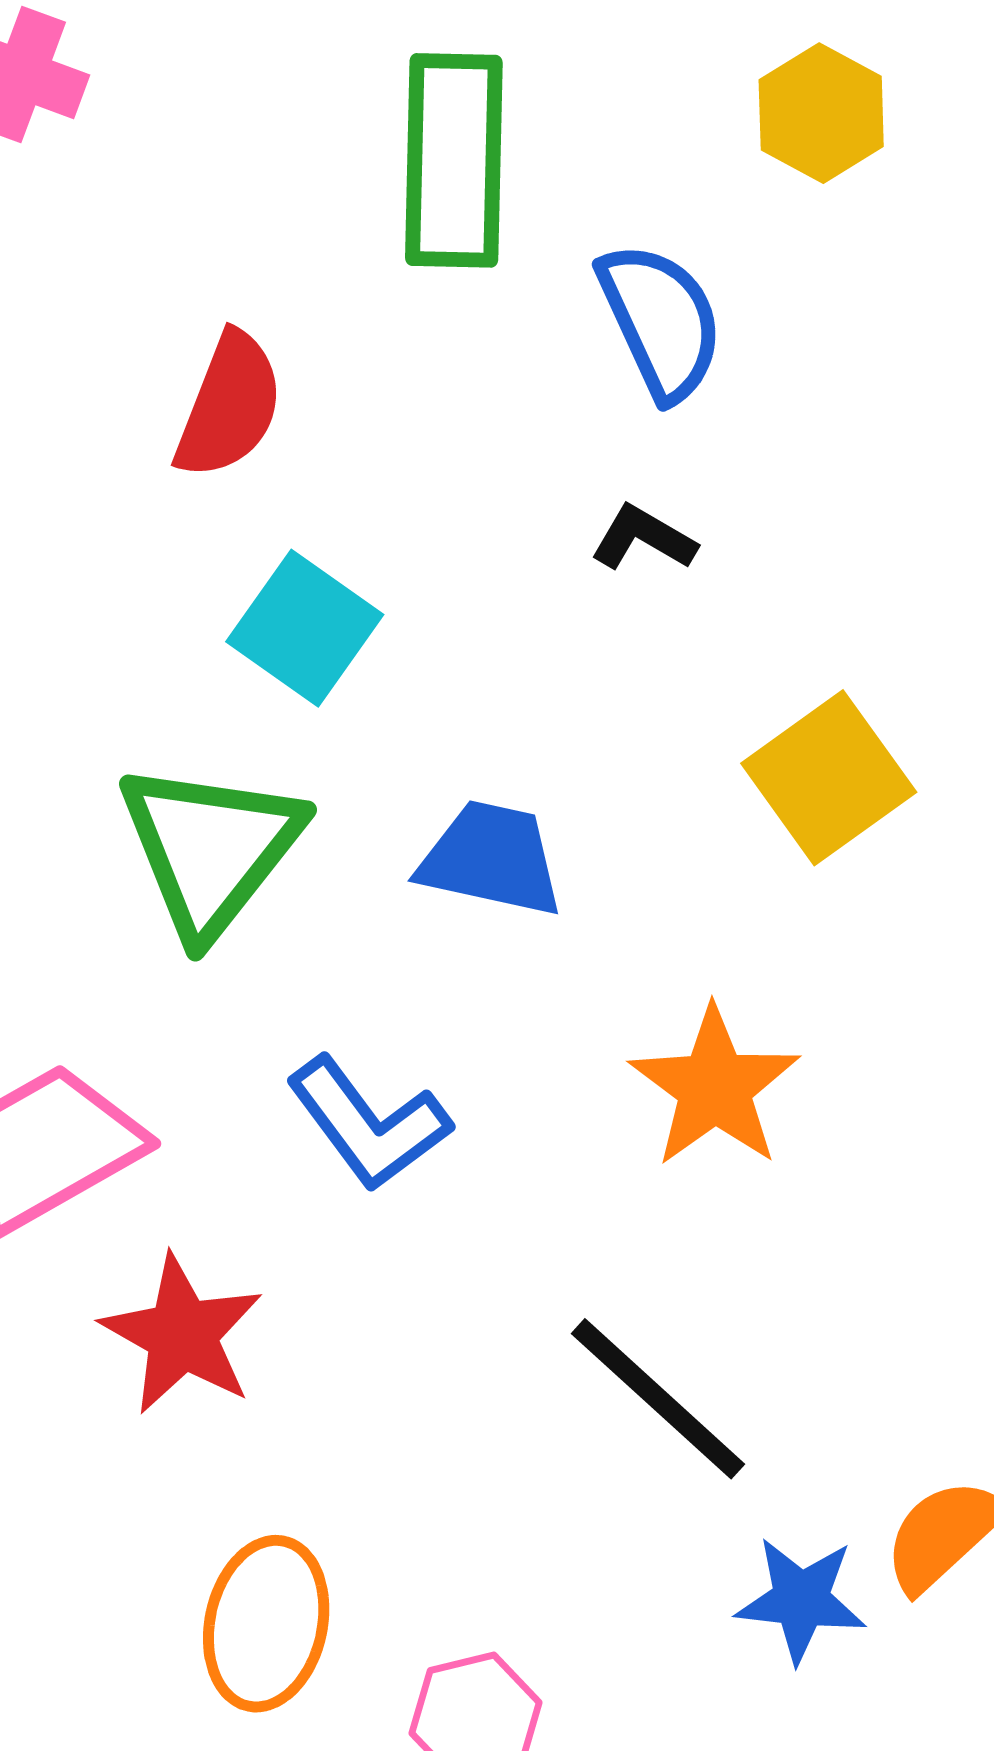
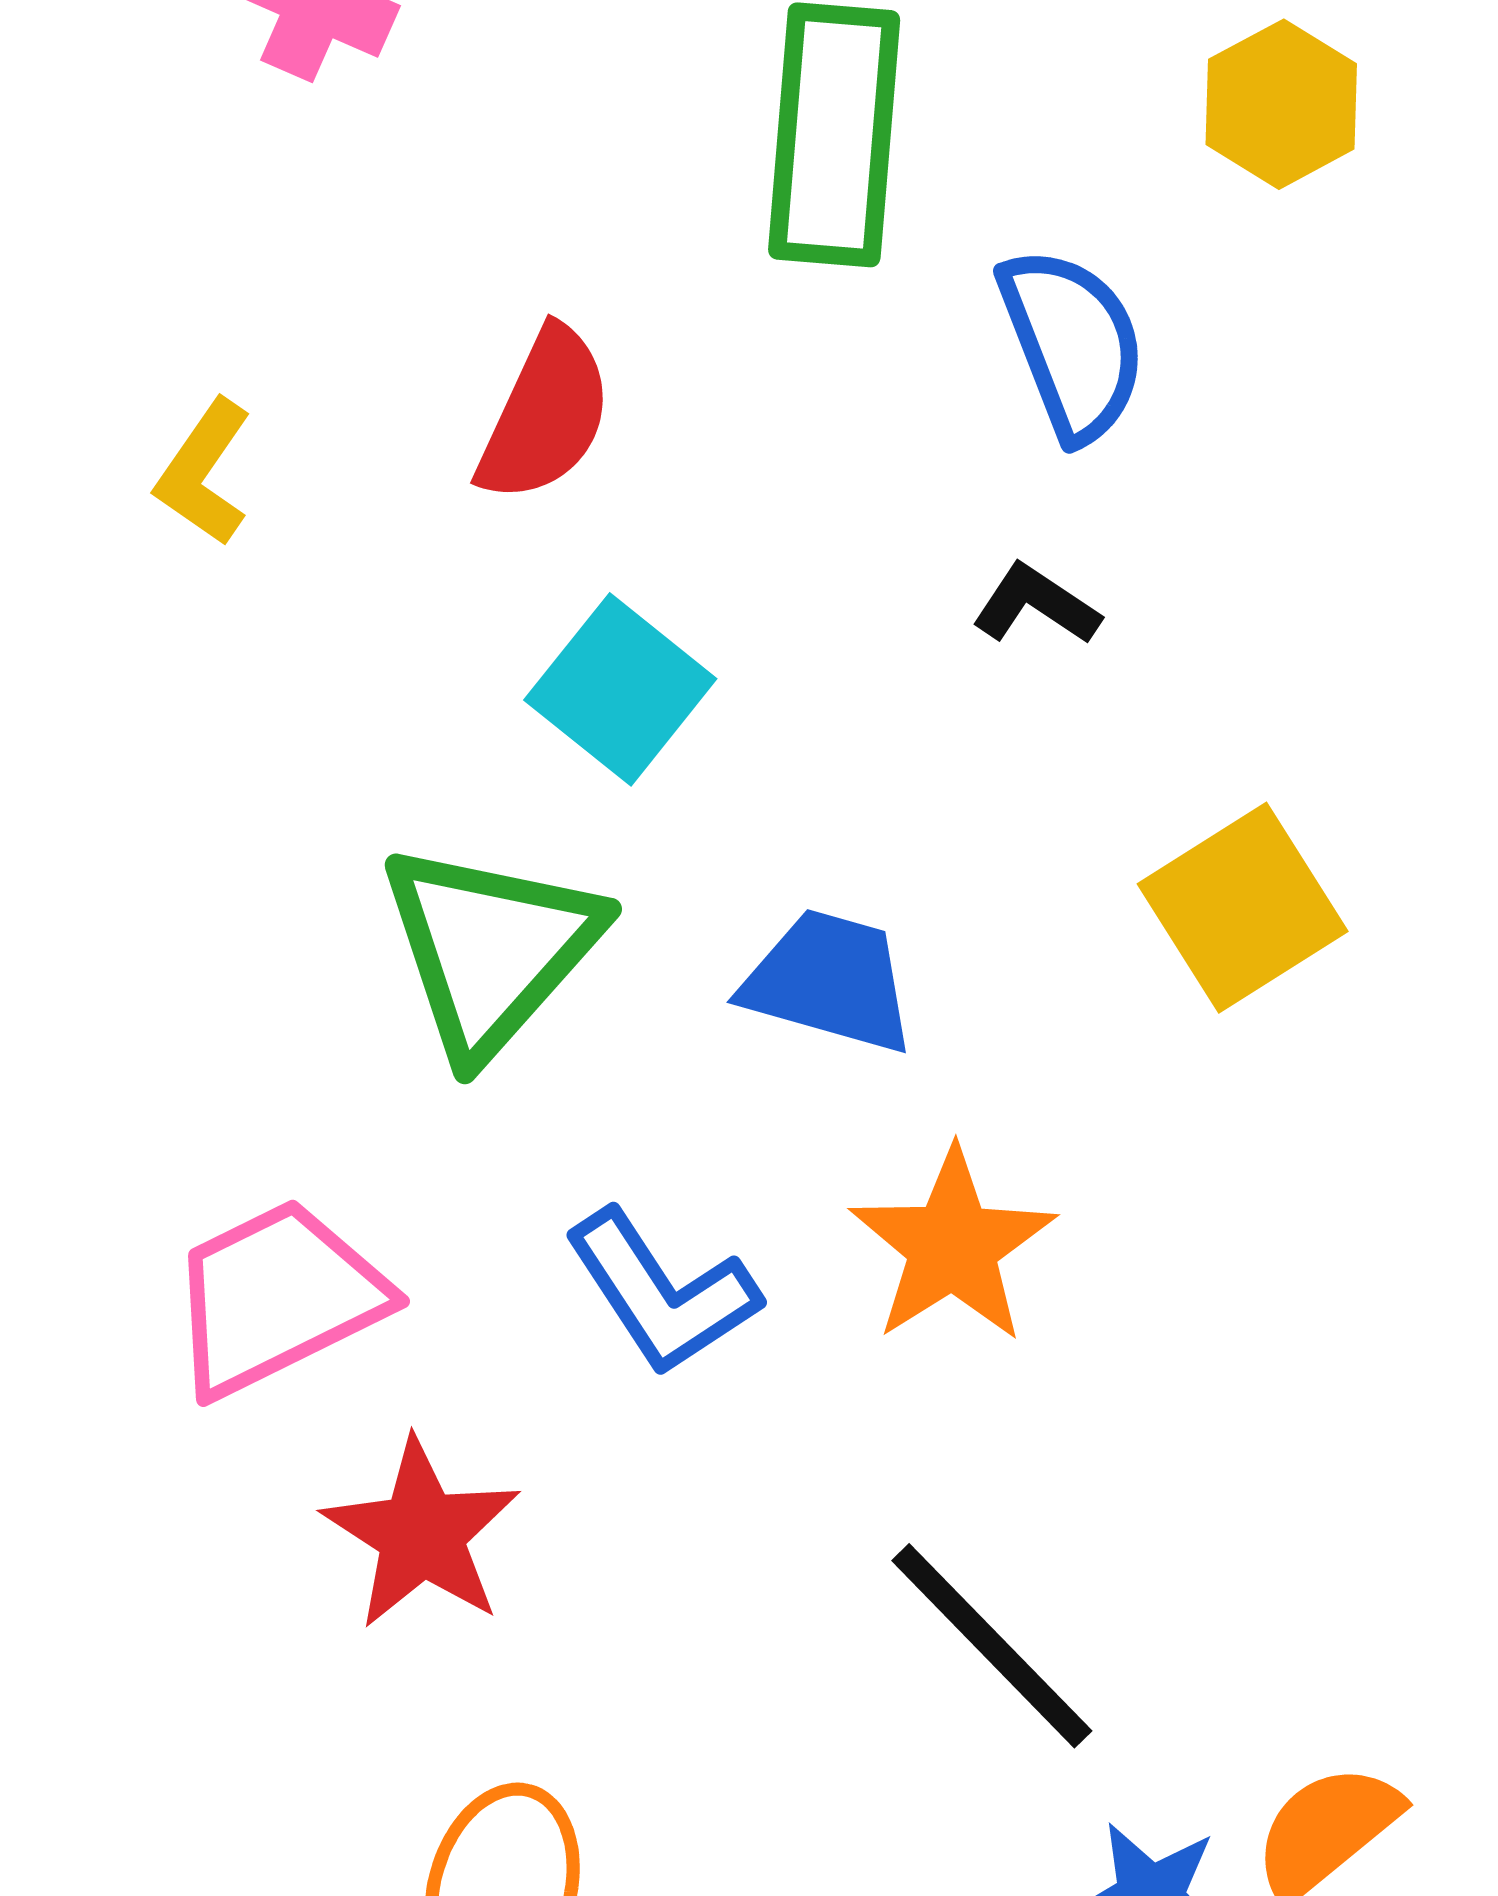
orange star: (715, 1087) -> (953, 1246), moved

